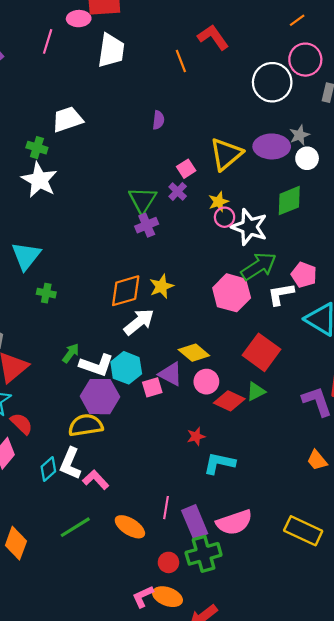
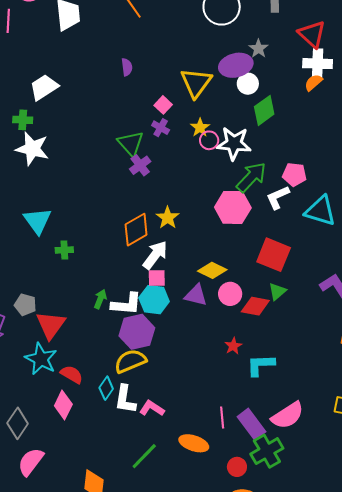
white circle: (307, 158) -> (248, 84), moved
pink square: (152, 387) -> (157, 278), moved, turned 30
cyan diamond: (48, 469) -> (106, 388), moved

